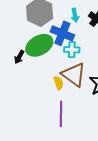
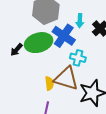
cyan cross: (72, 50) -> (78, 58), moved
brown triangle: (74, 75) -> (66, 78), turned -32

